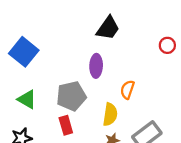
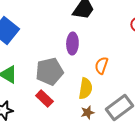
red rectangle: (66, 125) -> (44, 98), turned -30

